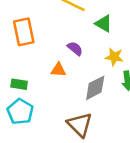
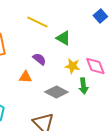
gray diamond: (95, 88) -> (56, 92), turned 55

